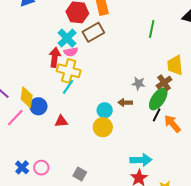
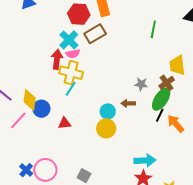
pink circle: (41, 168) -> (45, 170), size x1.5

